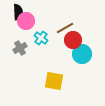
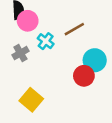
red circle: (73, 40) -> (84, 76), moved
yellow square: (54, 81) -> (31, 100), moved, turned 30

